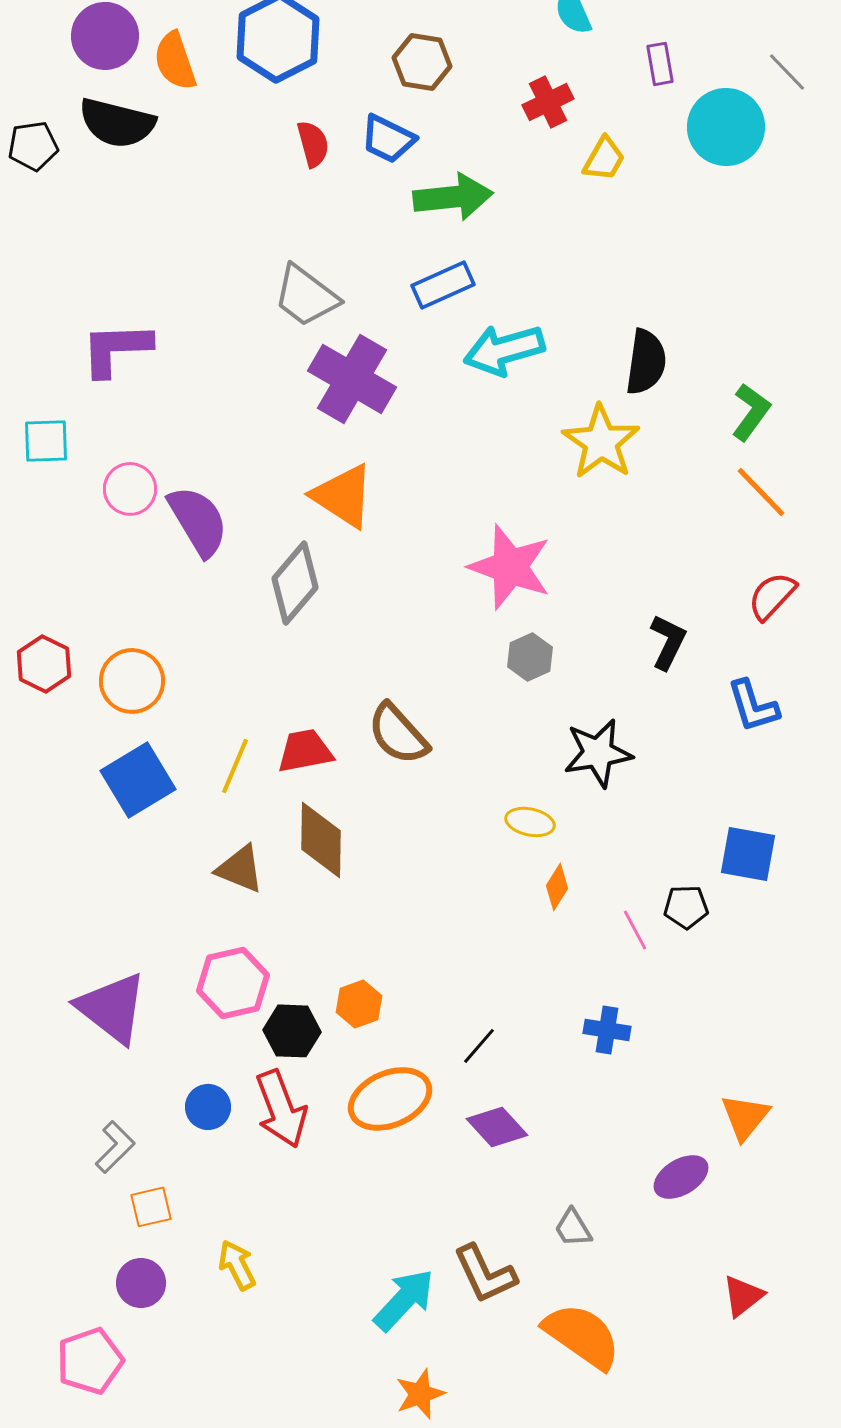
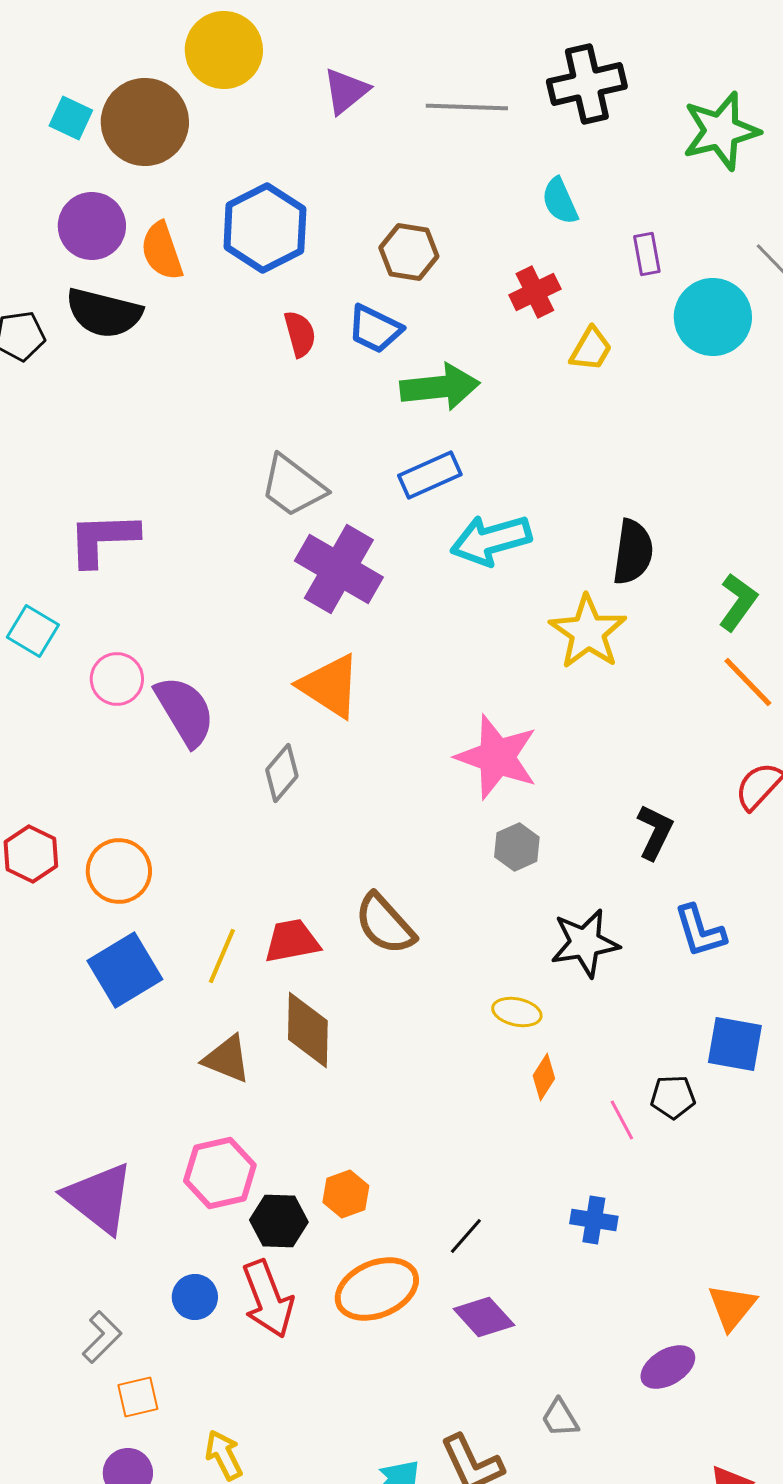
cyan square: (46, 441) -> (33, 631), turned 33
gray diamond: (295, 583) -> (282, 773), size x0.7
blue L-shape: (753, 706) -> (700, 931), moved

